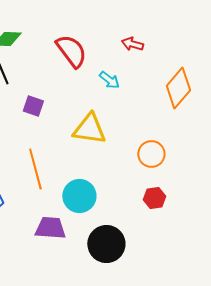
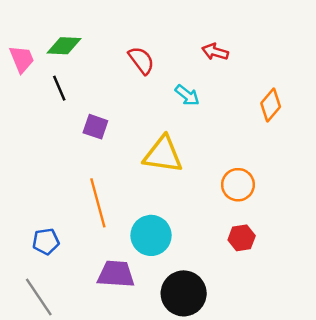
red semicircle: (71, 51) -> (141, 60), size x0.7
orange diamond: (178, 88) -> (271, 105), size x0.7

